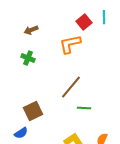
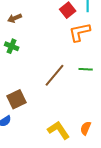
orange L-shape: (70, 44) -> (80, 32), moved
green line: (84, 108) -> (86, 69), moved

